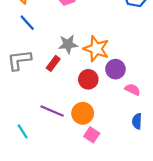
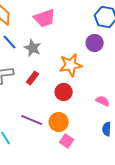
gray star: (68, 44) -> (33, 48), moved, turned 30
orange star: (96, 49) -> (71, 65), turned -30
purple circle: (115, 69) -> (95, 43), moved

